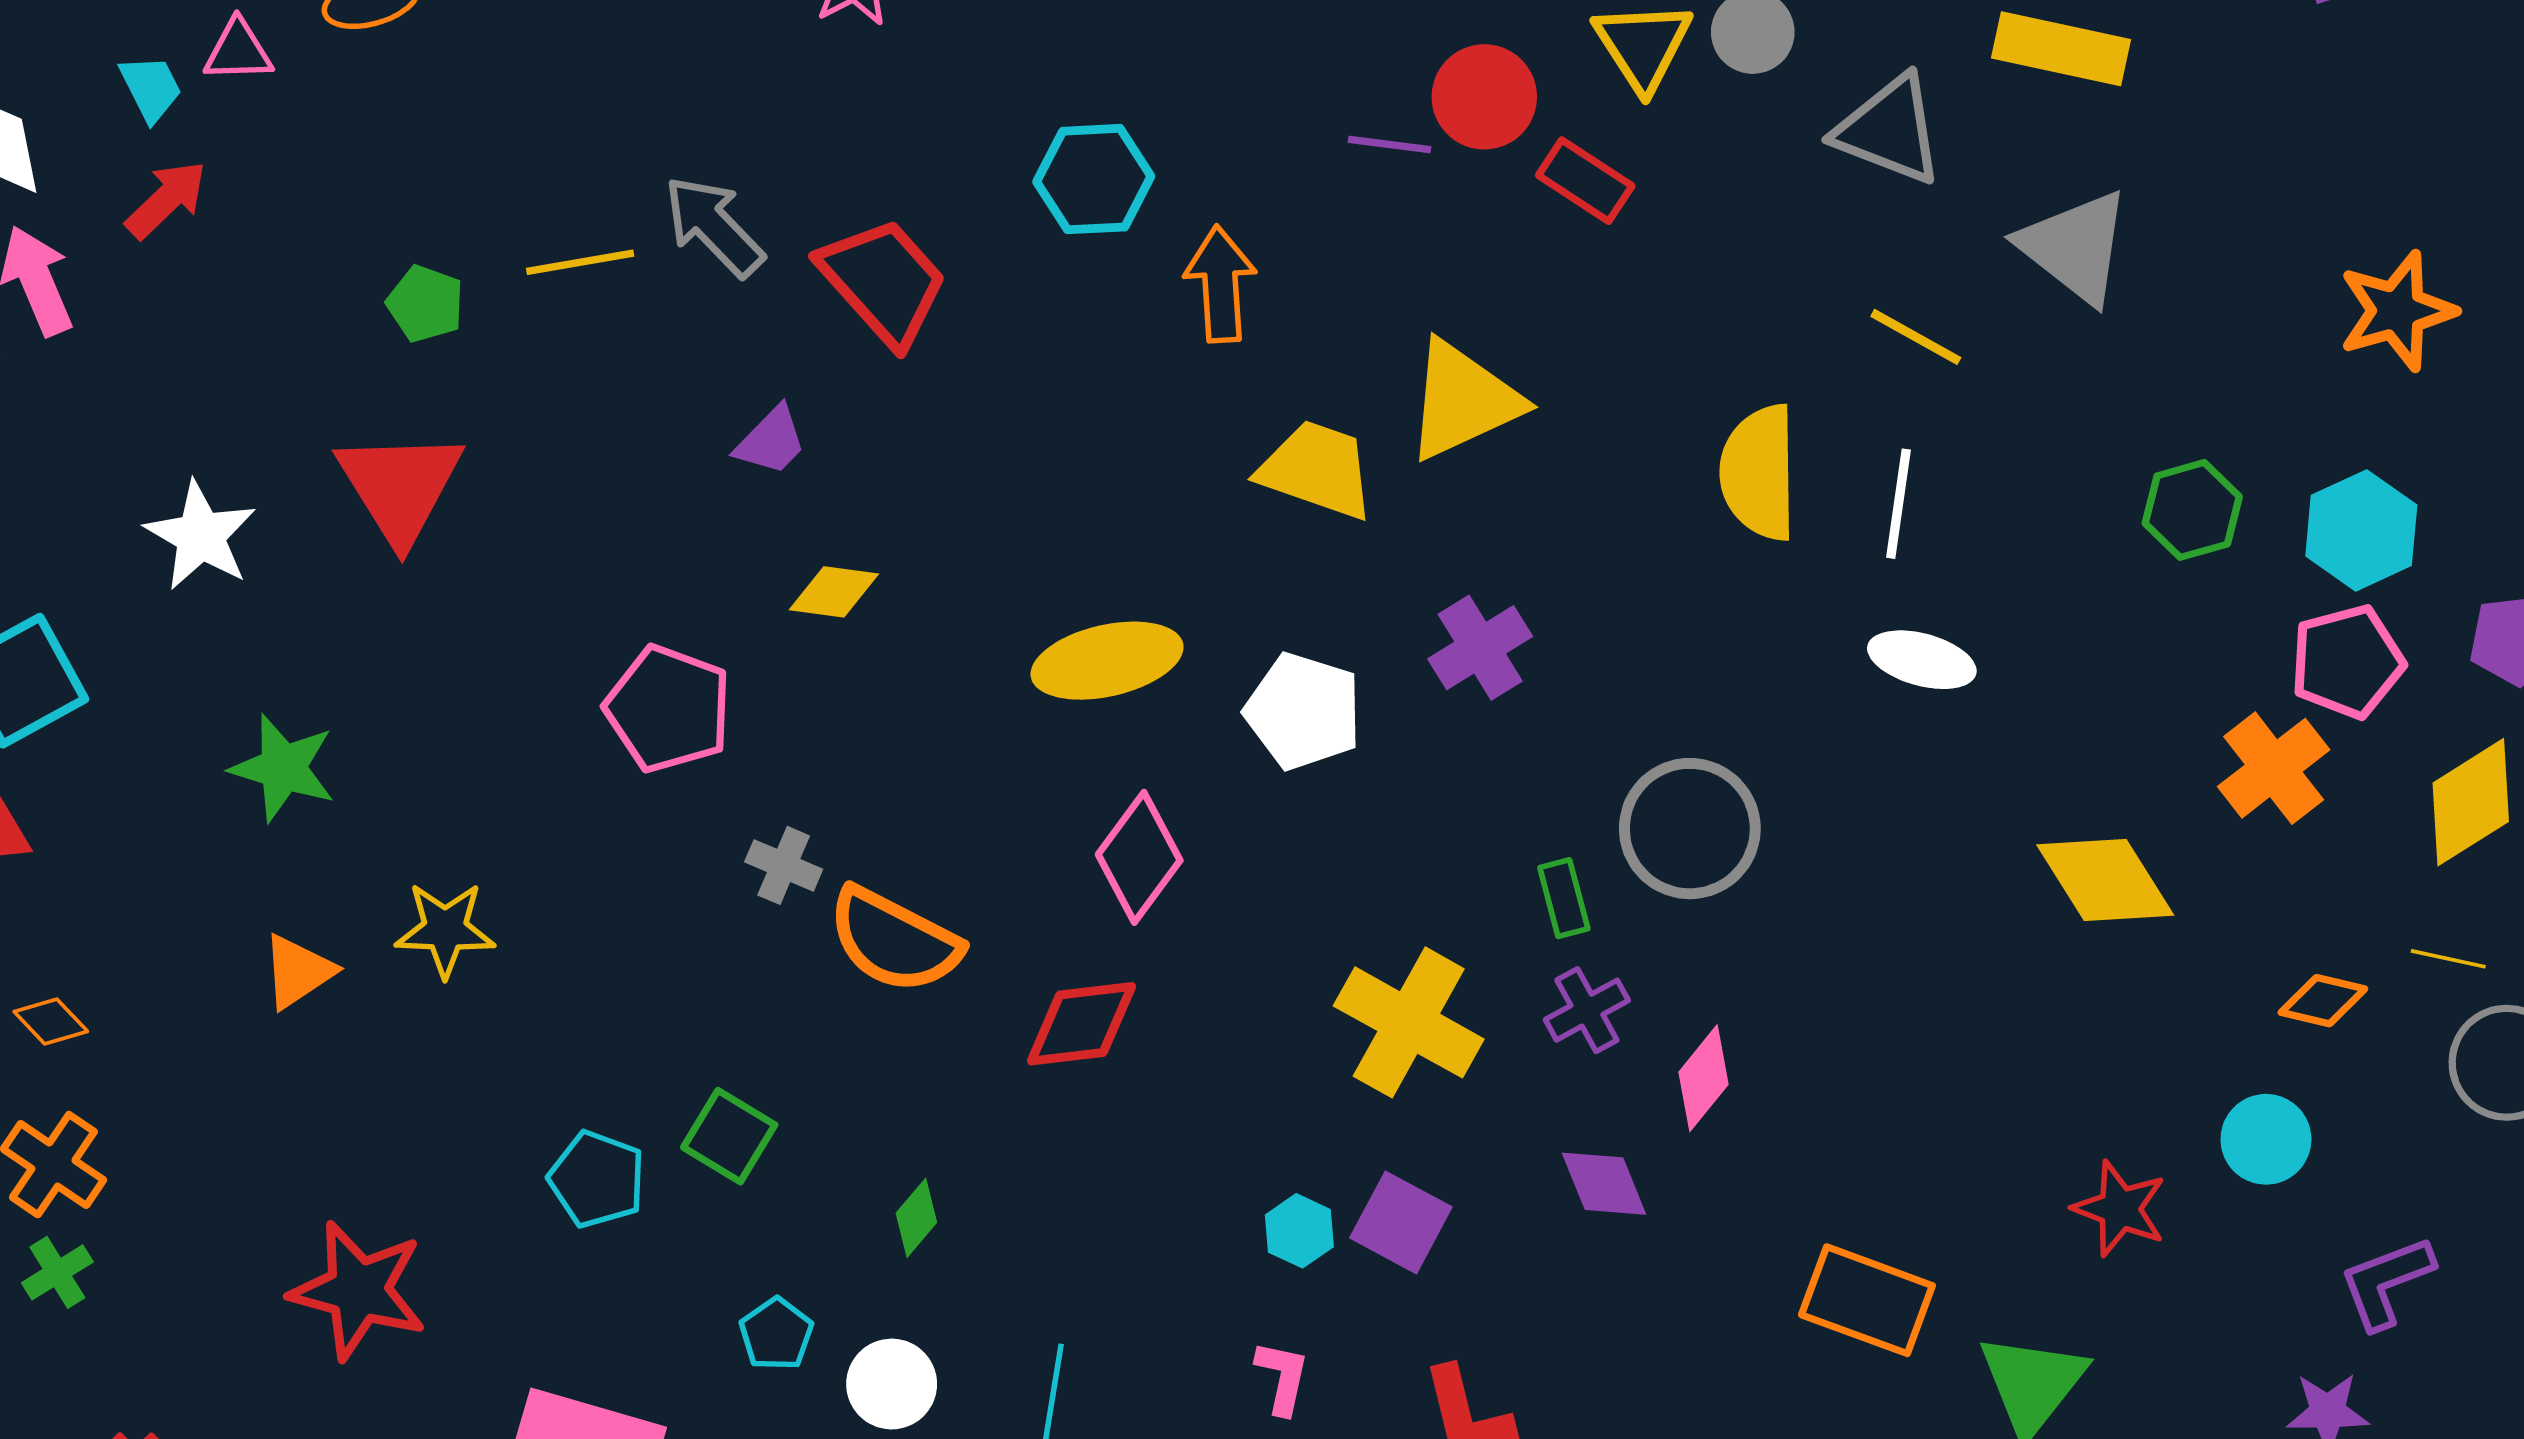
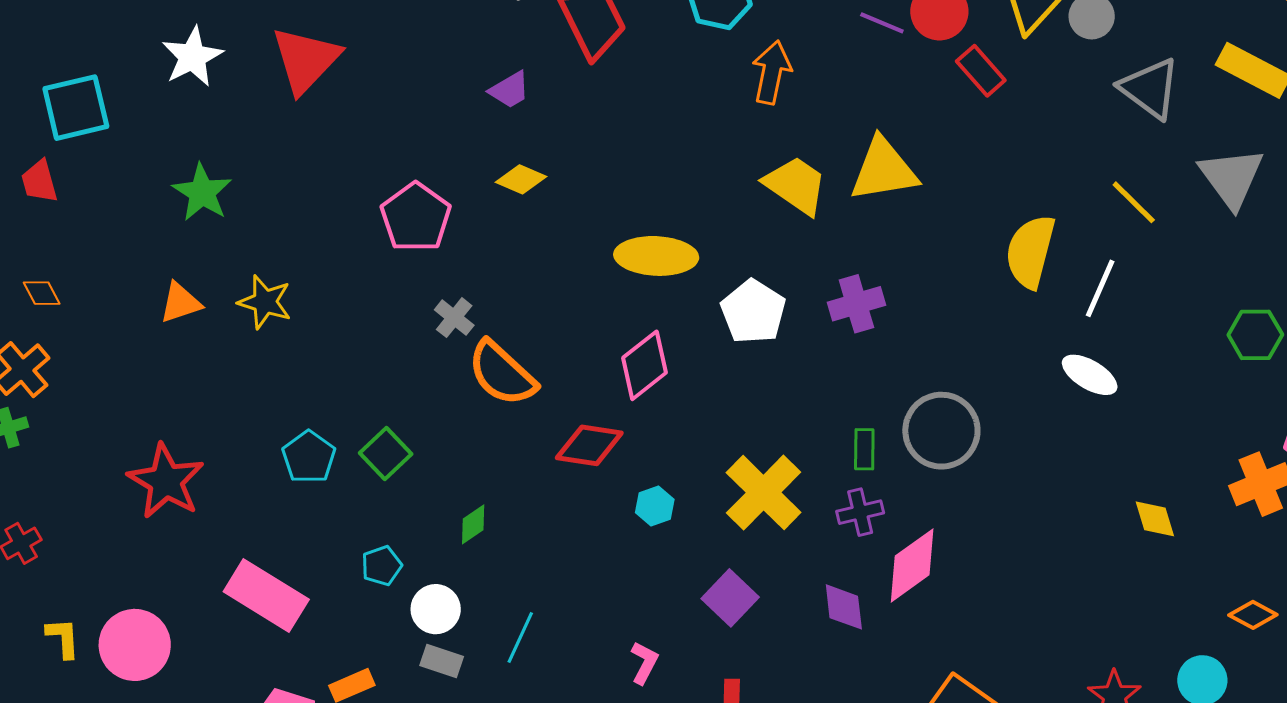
yellow diamond: (2105, 880) -> (1155, 519), size x0.6
pink diamond: (1703, 1078) -> (912, 565), size x1.4
cyan hexagon: (1299, 1231) -> (655, 506), moved

